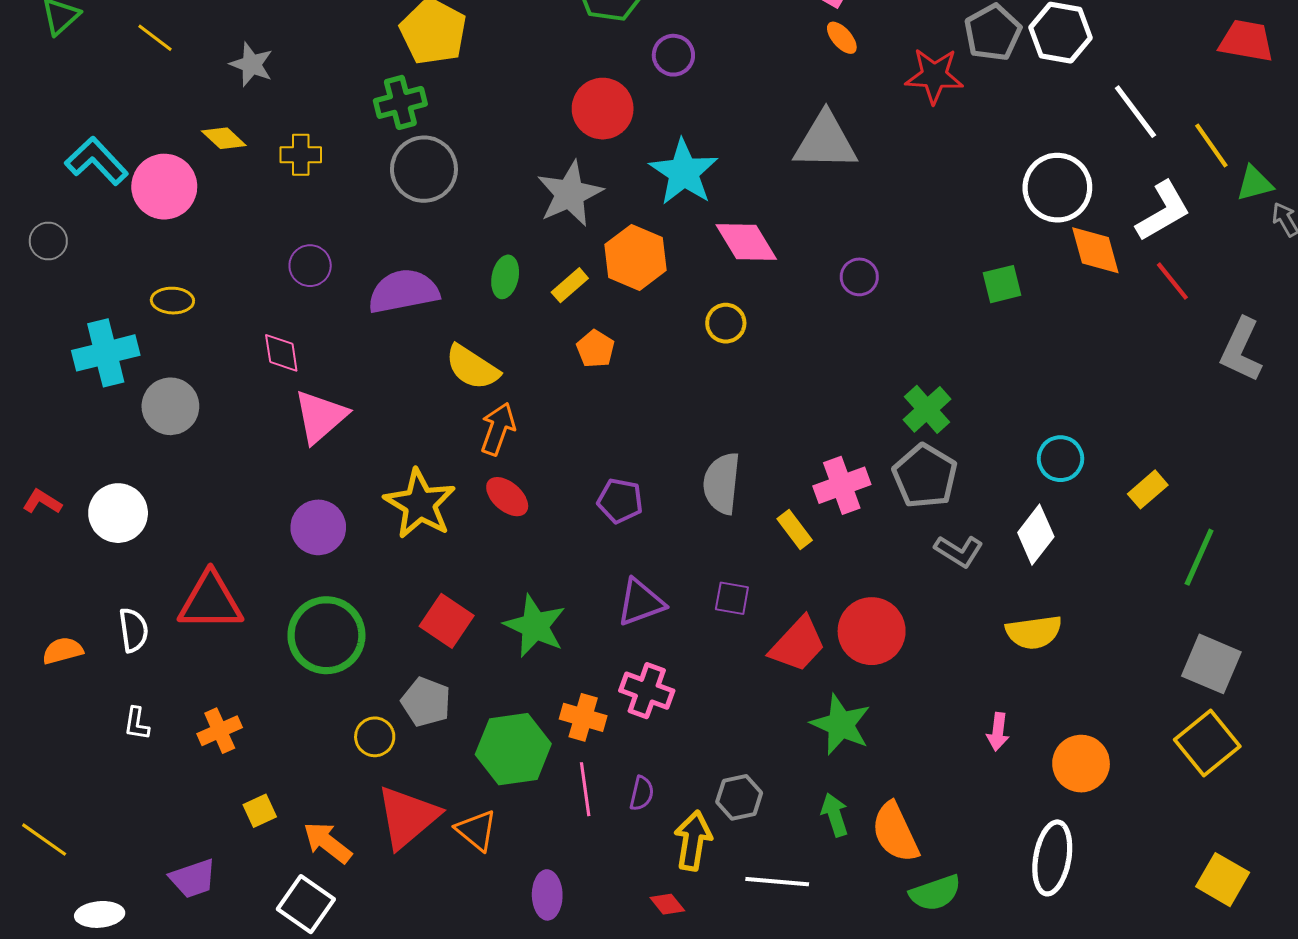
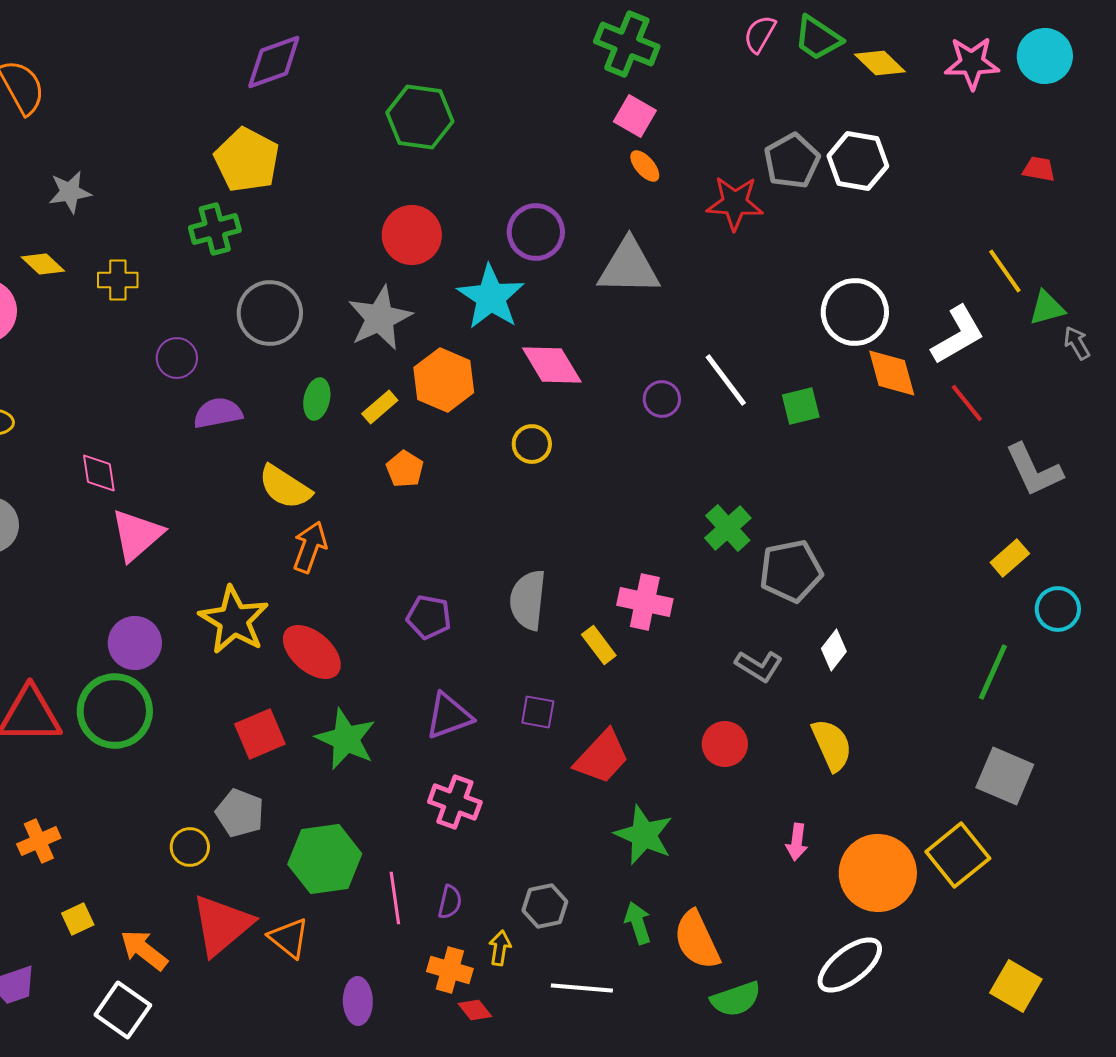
red trapezoid: (1246, 41) -> (1039, 169), size x0.6
purple circle: (673, 55) -> (536, 232), moved, size x1.4
gray star: (252, 64) -> (70, 192), turned -30
white line: (1135, 112) -> (726, 380), moved
gray circle: (424, 169) -> (270, 313), moved
purple circle: (310, 266) -> (177, 358), moved
purple semicircle: (403, 291) -> (218, 413), size x0.7
gray L-shape: (1241, 350) -> (1034, 470), turned -50
cyan circle: (1060, 459) -> (1058, 609), moved
gray pentagon: (925, 476) -> (791, 571), moved, turned 30
pink cross: (842, 485) -> (645, 602), turned 32
yellow rectangle: (1148, 489) -> (1010, 558), moved
red ellipse: (507, 497) -> (312, 652), moved, size x1.4
white diamond: (1036, 535) -> (834, 650), size x0.7
red square: (447, 621) -> (260, 734), turned 33
red circle: (872, 631) -> (725, 744), moved, size x0.7
yellow semicircle: (1034, 632) -> (832, 745), turned -106
green circle: (326, 635) -> (115, 711), moved
orange cross: (583, 717) -> (450, 970), moved
yellow square: (1207, 743) -> (958, 855), moved
orange circle: (1081, 764) -> (878, 873), size x1.4
yellow arrow: (693, 841) -> (500, 948), size x0.6
white ellipse: (1052, 858) -> (850, 965), turned 42

